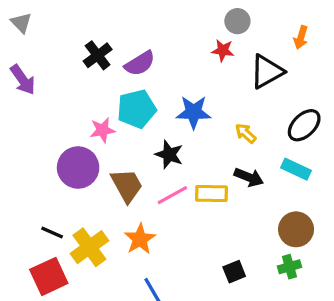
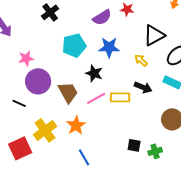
purple semicircle: (140, 63) -> (102, 17), moved
black triangle: (267, 72) -> (154, 35), moved
pink star: (102, 130) -> (26, 58), moved
black line: (52, 233) -> (19, 103), moved
green cross: (290, 267) -> (155, 151), moved
black square: (234, 272) -> (134, 145), turned 32

